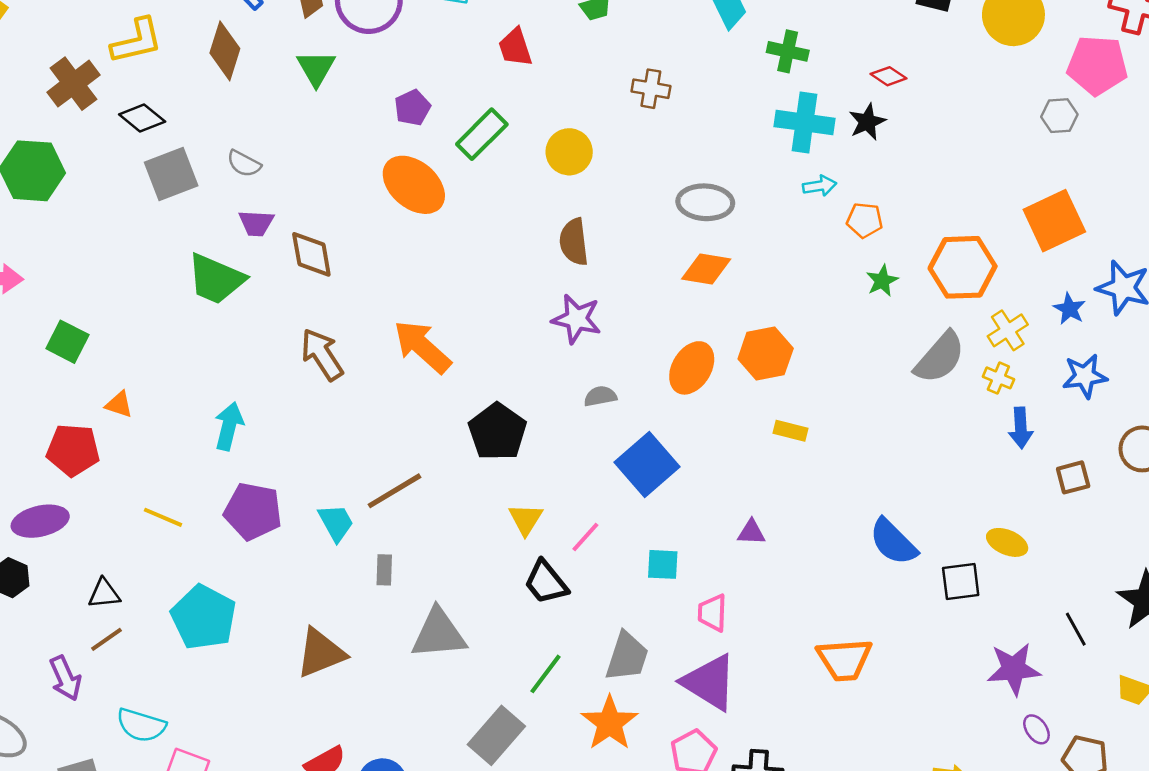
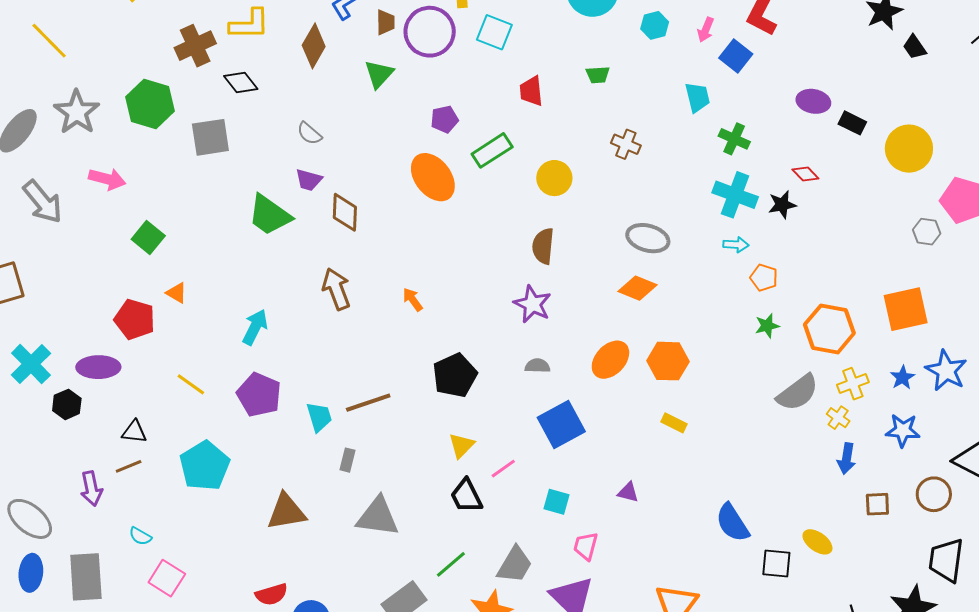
gray square: (171, 174) -> (210, 137), moved
orange arrow: (422, 347) -> (413, 300), size x0.5
cyan semicircle: (141, 725) -> (140, 536), size x0.6

